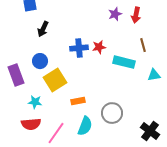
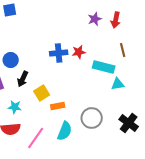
black arrow: (43, 29) -> (23, 79), moved
blue circle: (40, 61) -> (11, 60), moved
cyan triangle: (154, 75) -> (118, 84), moved
yellow square: (55, 80) -> (42, 93), moved, size x0.7
black cross: (150, 131) -> (129, 123), moved

